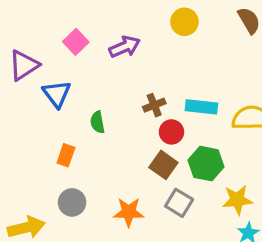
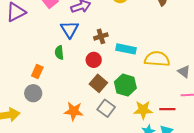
blue triangle: (57, 94) -> (69, 29), moved
brown cross: (154, 105) -> (101, 36), moved
red circle: (171, 132) -> (94, 60), moved
gray circle: (72, 202) -> (33, 93), moved

